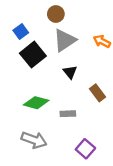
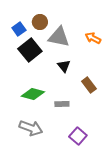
brown circle: (56, 14) -> (40, 22), moved
gray triangle: (65, 40) -> (59, 37), turned 45

